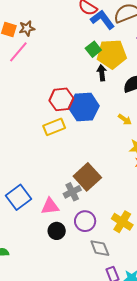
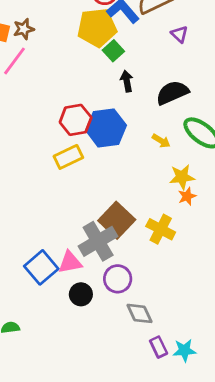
yellow pentagon: (112, 54) -> (97, 28), moved
gray cross: (72, 192) -> (98, 241), size x1.6
blue square: (18, 197) -> (41, 267), moved
yellow cross: (122, 222) -> (161, 229), moved

